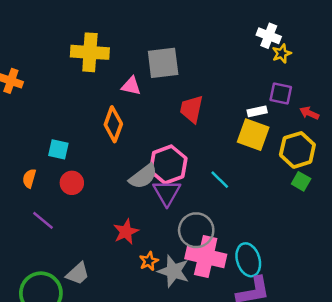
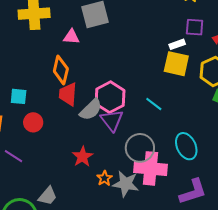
red trapezoid: (192, 109) -> (68, 94), moved
cyan ellipse: (248, 260) -> (186, 146), moved

